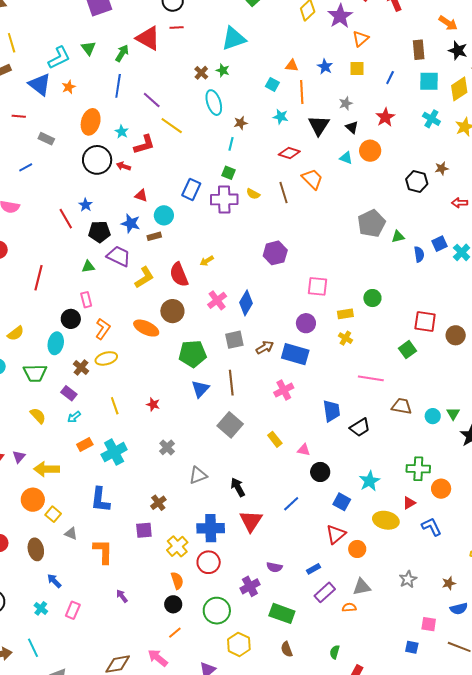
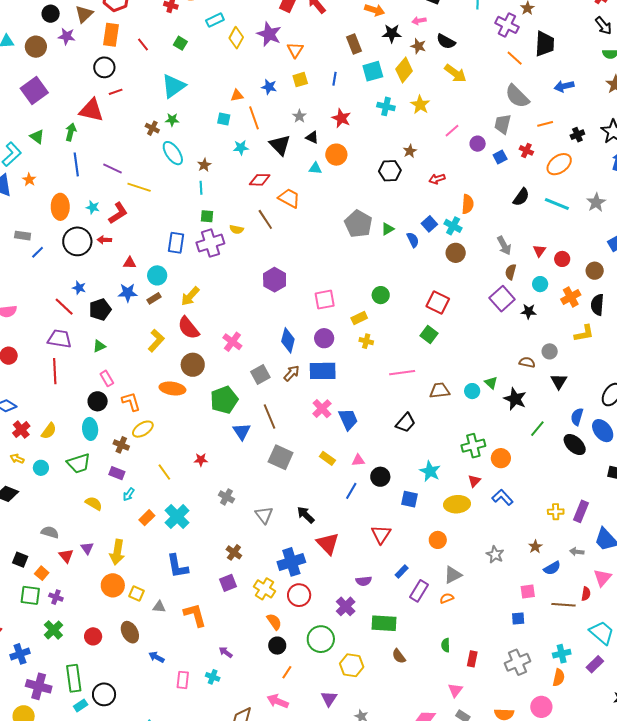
blue line: (26, 167) -> (38, 252), moved
purple trapezoid: (119, 256) -> (59, 339), moved
yellow arrow: (207, 261) -> (190, 296), moved, size x1.5
blue diamond: (246, 303) -> (288, 340), moved
red square: (425, 321) -> (438, 303), turned 35
orange L-shape: (103, 329) -> (131, 402), turned -35
brown circle: (456, 335) -> (456, 253), moved
blue trapezoid: (332, 411) -> (348, 419), moved
yellow arrow: (47, 469) -> (117, 552), turned -65
gray triangle: (198, 475) -> (264, 515), turned -30
blue line: (291, 504) -> (351, 491), moved
red triangle: (336, 534) -> (381, 534), moved
cyan cross: (41, 608) -> (213, 677), moved

